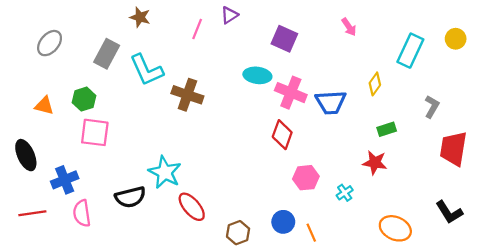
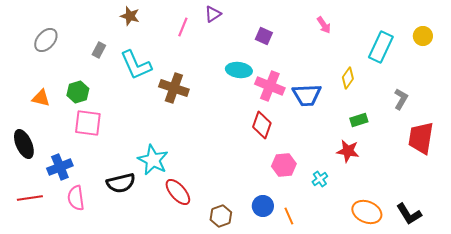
purple square: (284, 39) -> (264, 36), size x0.7
gray rectangle: (107, 54) -> (99, 50), size x0.6
black L-shape: (449, 212) -> (409, 214), moved

